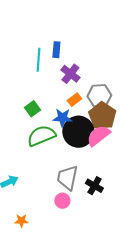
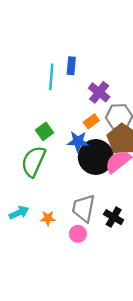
purple cross: (70, 74) -> (99, 92), moved
green semicircle: (41, 136) -> (33, 161), moved, turned -44
orange star: (21, 221) -> (48, 218), moved

